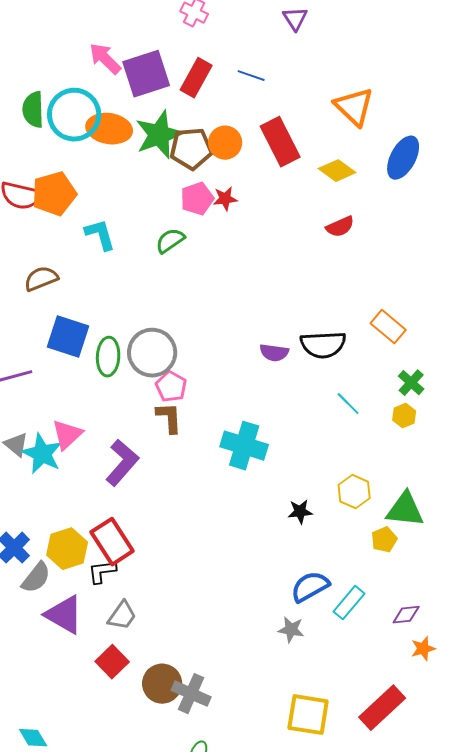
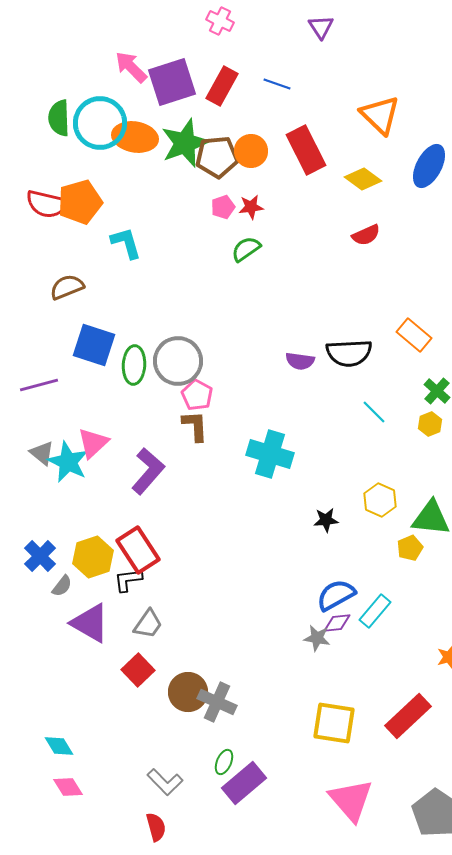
pink pentagon: (197, 199) -> (223, 207), size x0.7
green semicircle: (170, 241) -> (246, 249), moved
gray semicircle: (36, 578) -> (62, 586), size x0.7
purple diamond: (406, 615) -> (337, 623), moved

